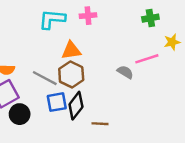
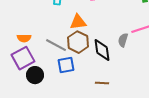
gray semicircle: (125, 72) -> (123, 40), turned -104
black diamond: (76, 106) -> (102, 50), moved, turned -45

